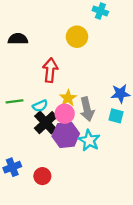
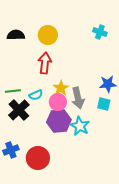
cyan cross: (100, 11) -> (100, 32), moved
yellow circle: (77, 37) -> (48, 35), moved
black cross: (46, 123) -> (19, 110), moved
red circle: (42, 176) -> (38, 158), size x1.5

